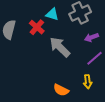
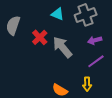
red cross: (37, 27) -> (40, 37), moved

